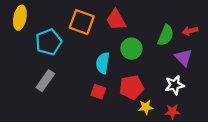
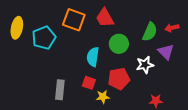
yellow ellipse: (20, 18) -> (17, 28), moved
gray rectangle: (45, 81) -> (60, 90), moved, turned -30
white star: (175, 85) -> (145, 65), moved
yellow star: (146, 107) -> (103, 97), moved

